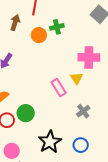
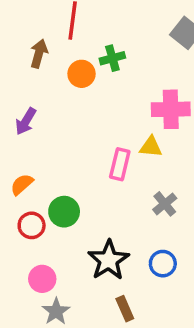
yellow triangle: (77, 78) -> (151, 147), turned -48
pink rectangle: (59, 87) -> (120, 164), turned 48

